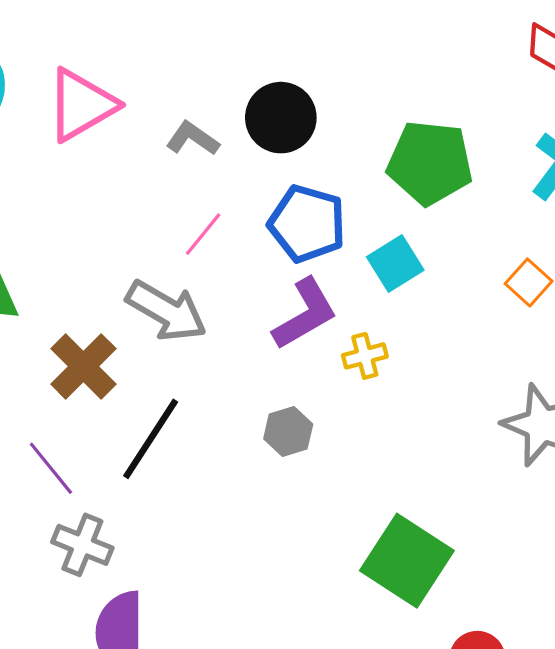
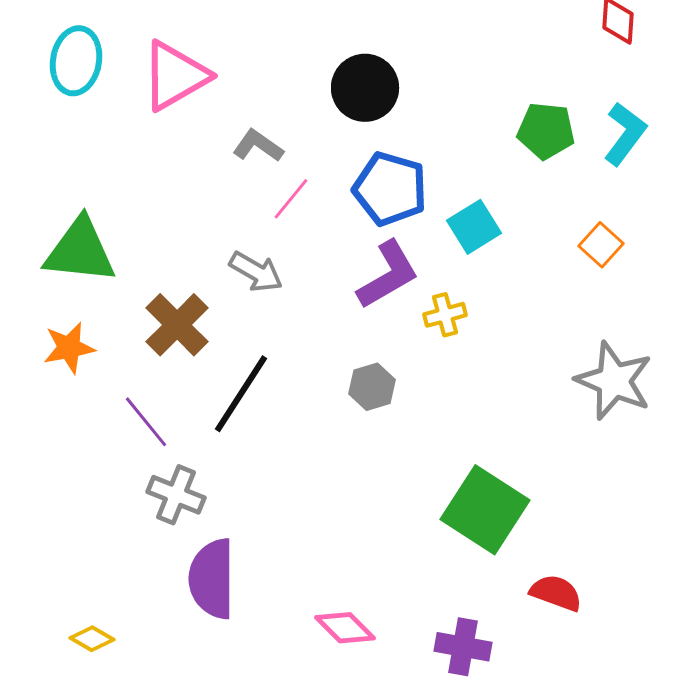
gray L-shape: (193, 139) -> (258, 146), moved
green pentagon: (430, 163) -> (546, 131), moved, size x0.7
gray arrow: (166, 311) -> (256, 272), size x0.7

